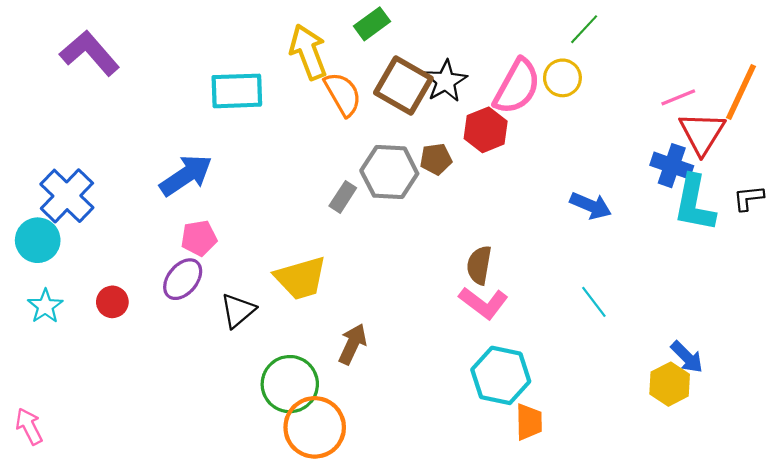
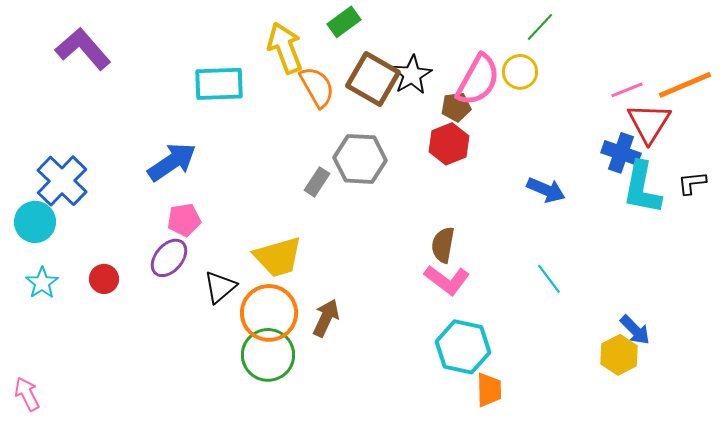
orange line: (741, 92) -> (685, 85), turned 42
red hexagon: (486, 130) -> (449, 144), moved
brown pentagon: (436, 159) -> (456, 107), moved
orange circle: (315, 427) -> (269, 313), moved

